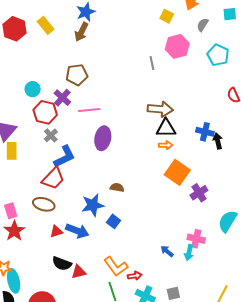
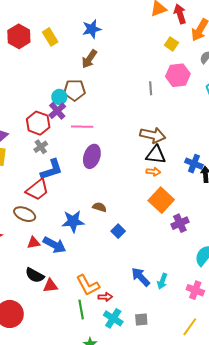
brown arrow: (81, 32) -> (89, 59), moved
cyan circle: (33, 89) -> (59, 97), moved
blue square: (113, 221) -> (118, 231), moved
pink cross: (196, 239) -> (195, 290), moved
blue arrow: (167, 251) -> (141, 277), size x1.5

